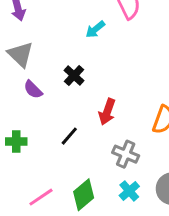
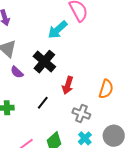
cyan arrow: (95, 29) -> (58, 30), size x1.5
black cross: (74, 76) -> (44, 62), size x1.6

